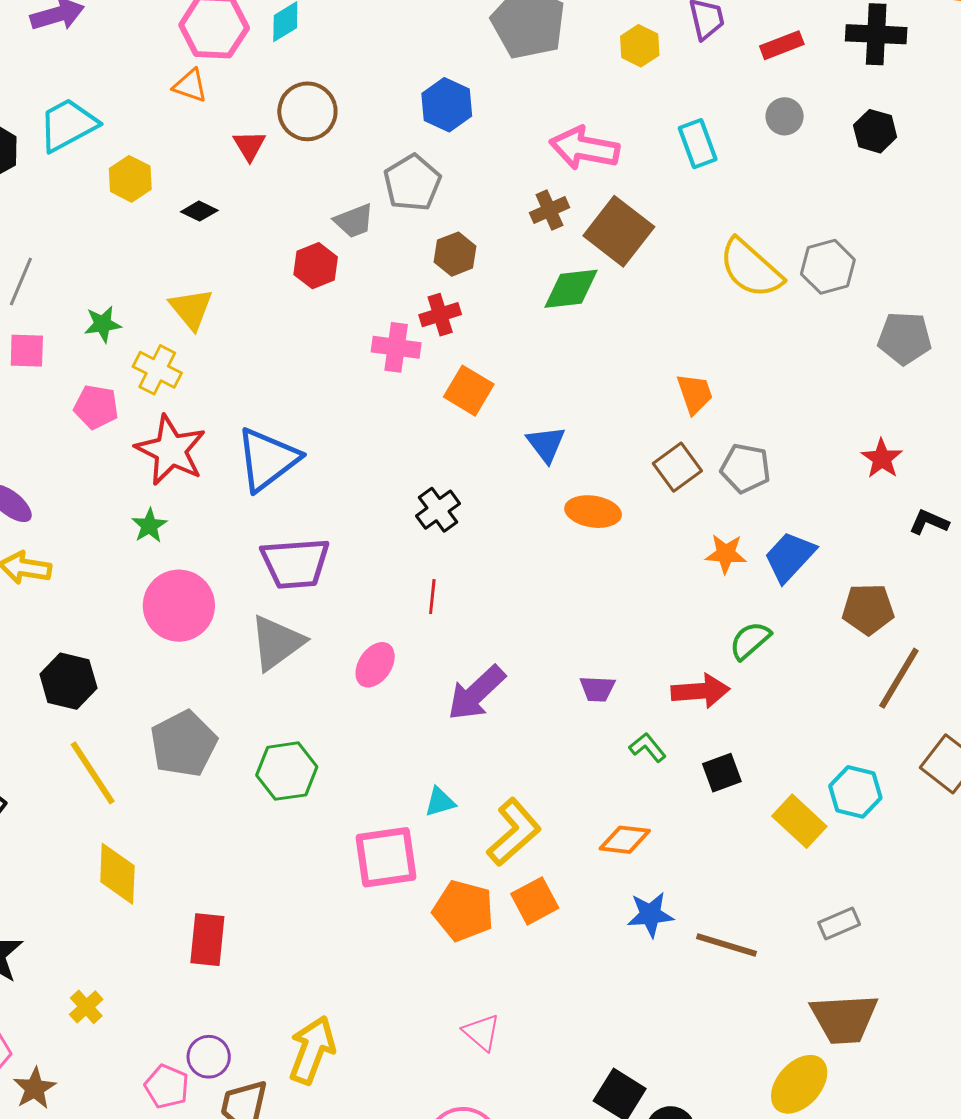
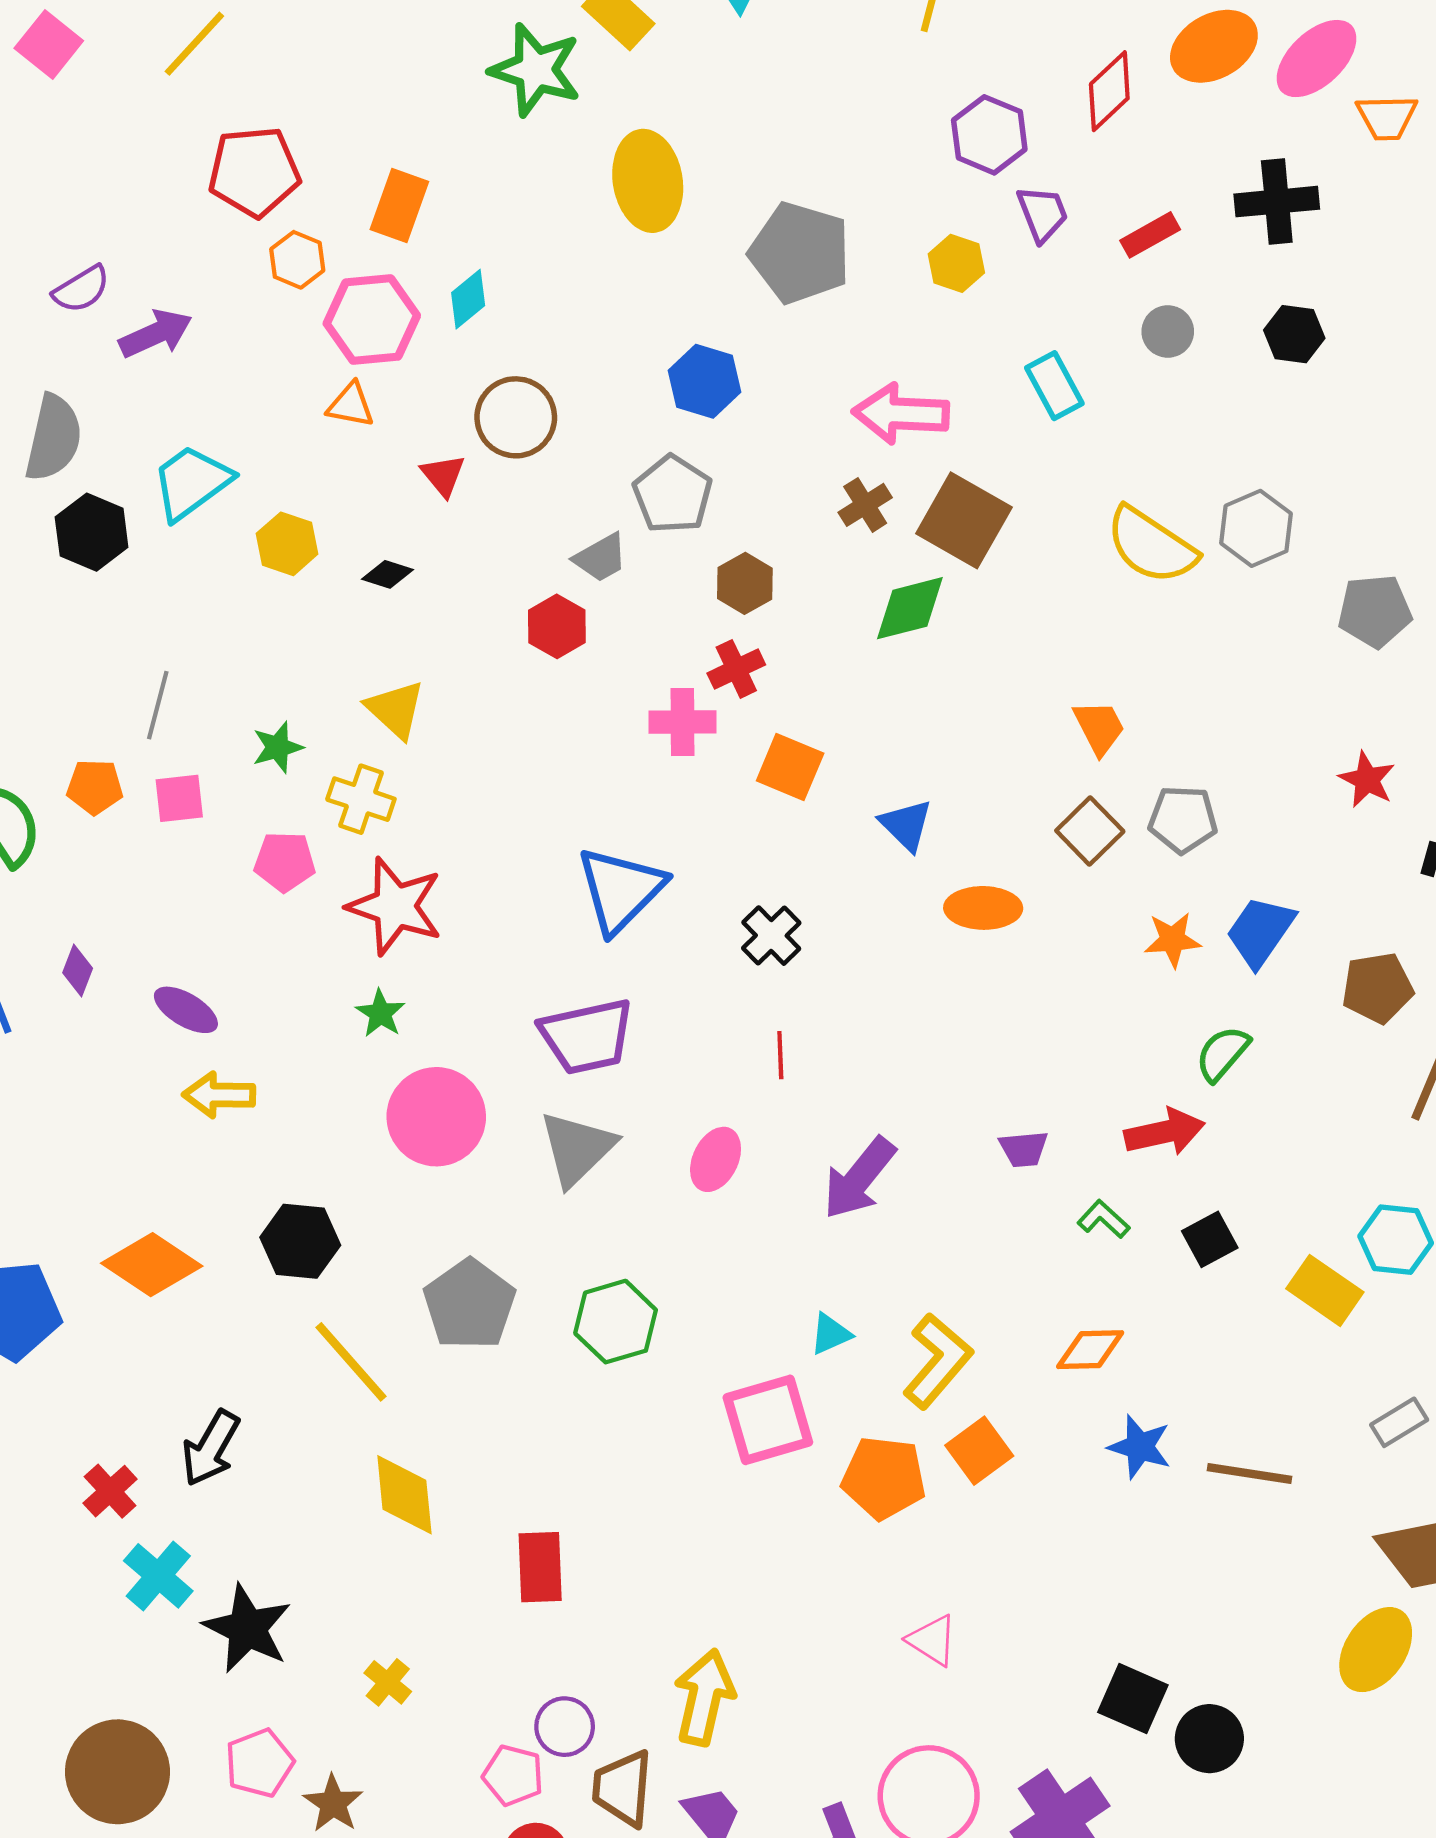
blue triangle: (268, 459) -> (621, 890), moved
blue star: (650, 915) -> (1140, 1447), turned 30

